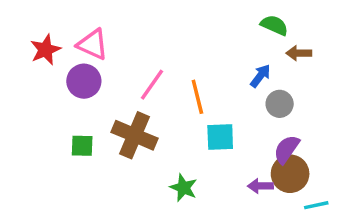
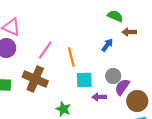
gray circle: (280, 104) -> (113, 76), moved
brown circle: (290, 174) -> (137, 101), moved
purple arrow: (260, 186) -> (99, 97), moved

